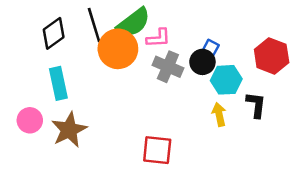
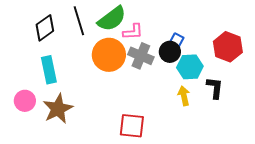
orange circle: (118, 49) -> (109, 55), moved

